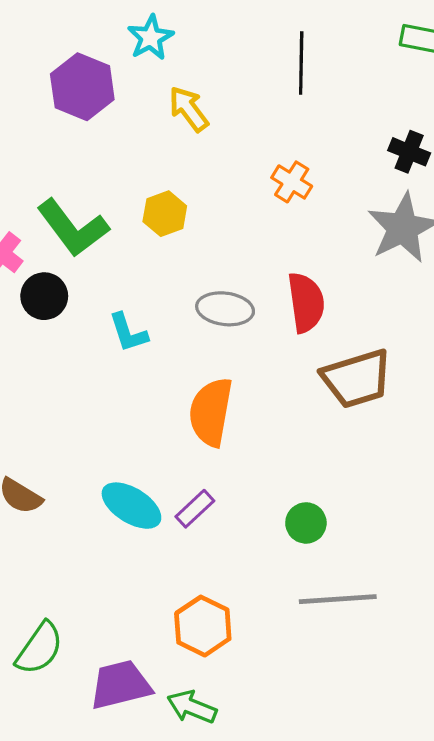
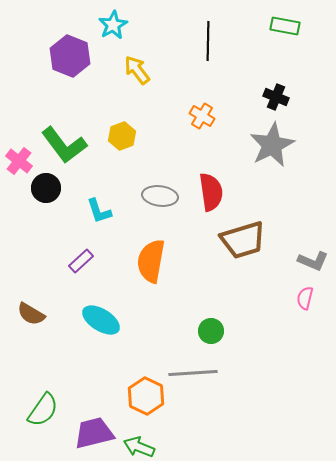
purple rectangle: (195, 509) -> (81, 261), moved
gray line: (338, 599) -> (193, 373), moved

